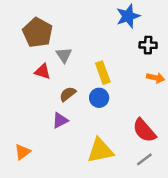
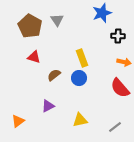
gray triangle: (64, 55) -> (57, 20), moved
purple triangle: (60, 120) -> (48, 106), moved
red semicircle: (144, 130) -> (120, 88), moved
yellow triangle: (100, 151) -> (80, 120), size x0.7

